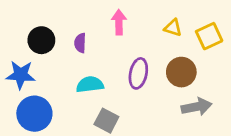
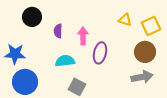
pink arrow: (119, 22) -> (83, 36), moved
black circle: (41, 40) -> (32, 17), moved
brown circle: (181, 72) -> (145, 52), moved

